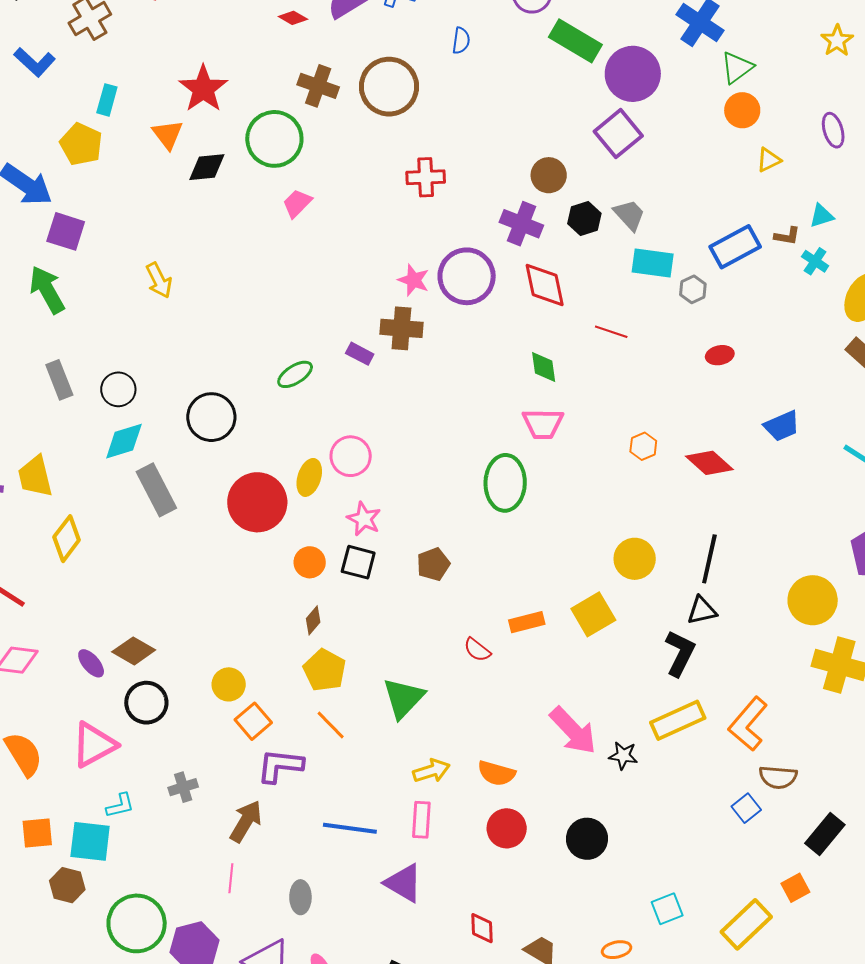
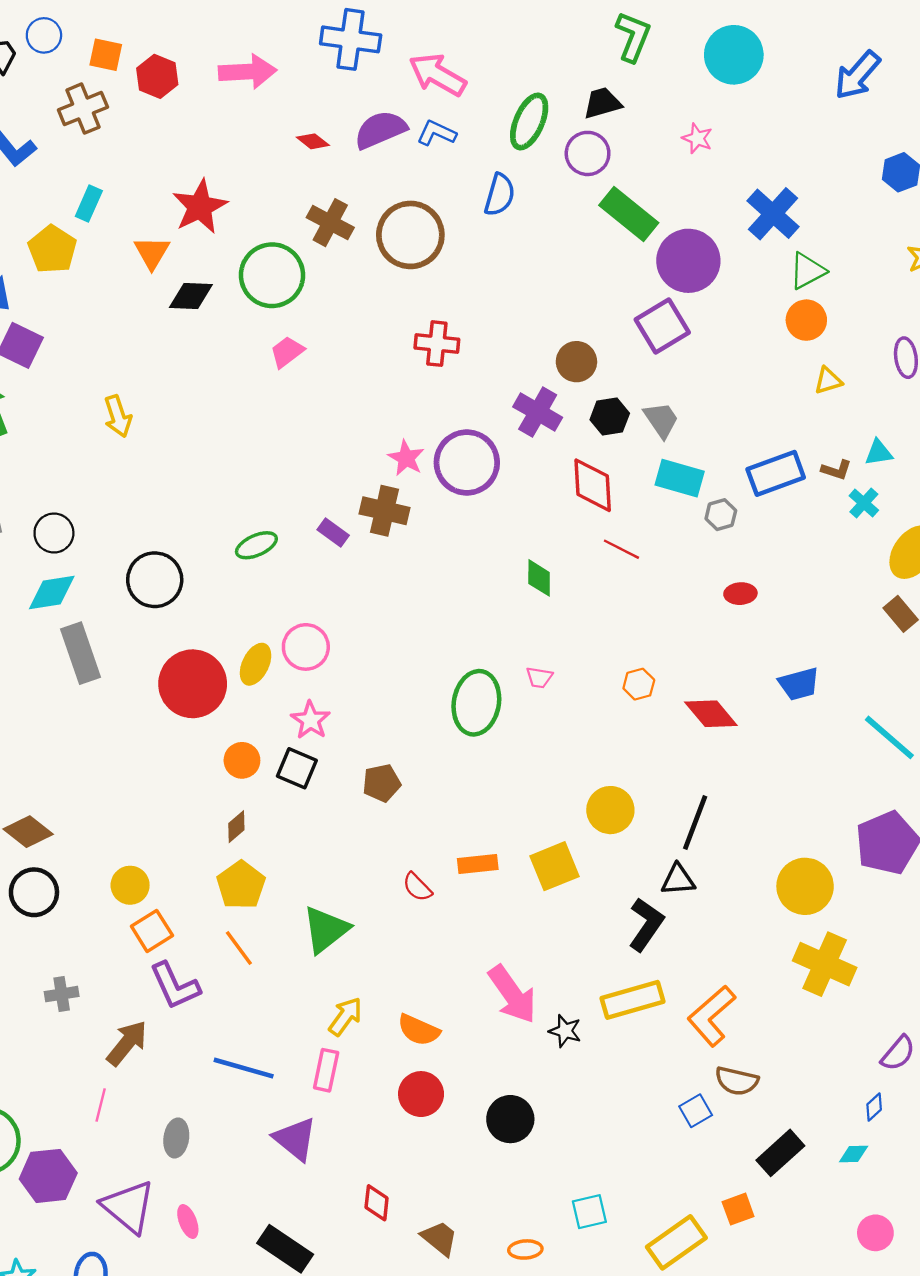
blue semicircle: (461, 41) -> (500, 195), size x1.4
red diamond: (545, 285) -> (593, 485), moved
pink trapezoid: (543, 424) -> (539, 677), moved, size x0.6
purple L-shape: (280, 766) -> (175, 986), turned -129
yellow arrow: (431, 771) -> (345, 1016), turned -45

